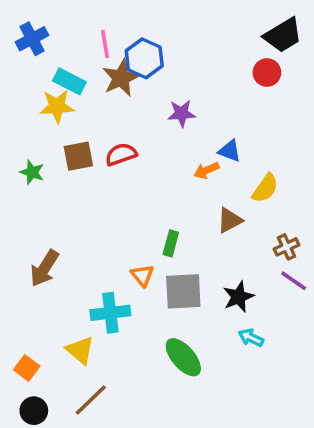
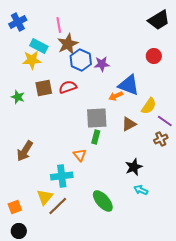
blue hexagon: (144, 58) -> (81, 60), moved
red circle: (267, 73) -> (154, 56), moved
blue triangle: (230, 151) -> (129, 85), size x1.6
purple line: (294, 281) -> (165, 121), moved
gray square: (183, 291) -> (97, 118), moved
yellow triangle: (80, 350) -> (45, 197), turned 30
orange square: (27, 368) -> (15, 207), turned 32
brown line: (91, 400) -> (58, 206), moved

